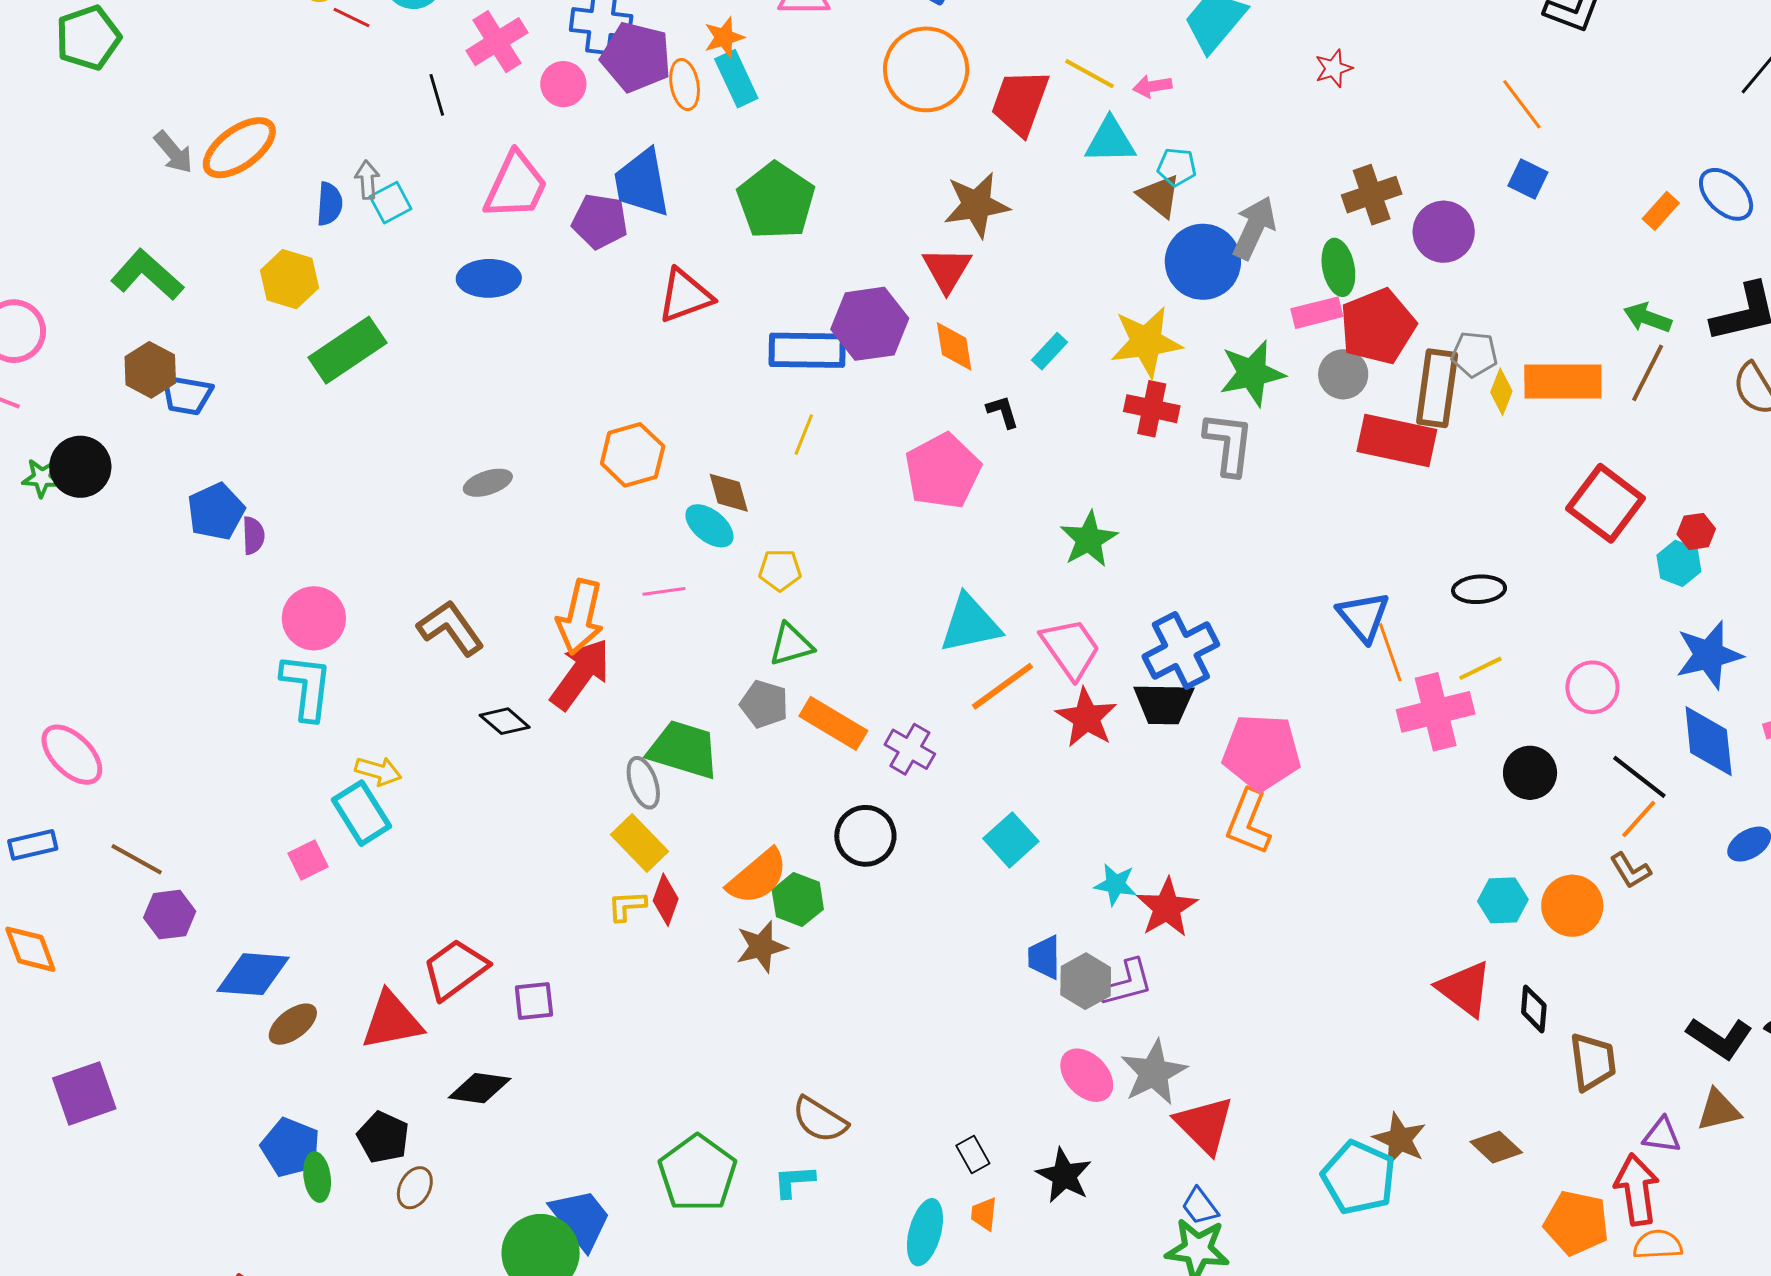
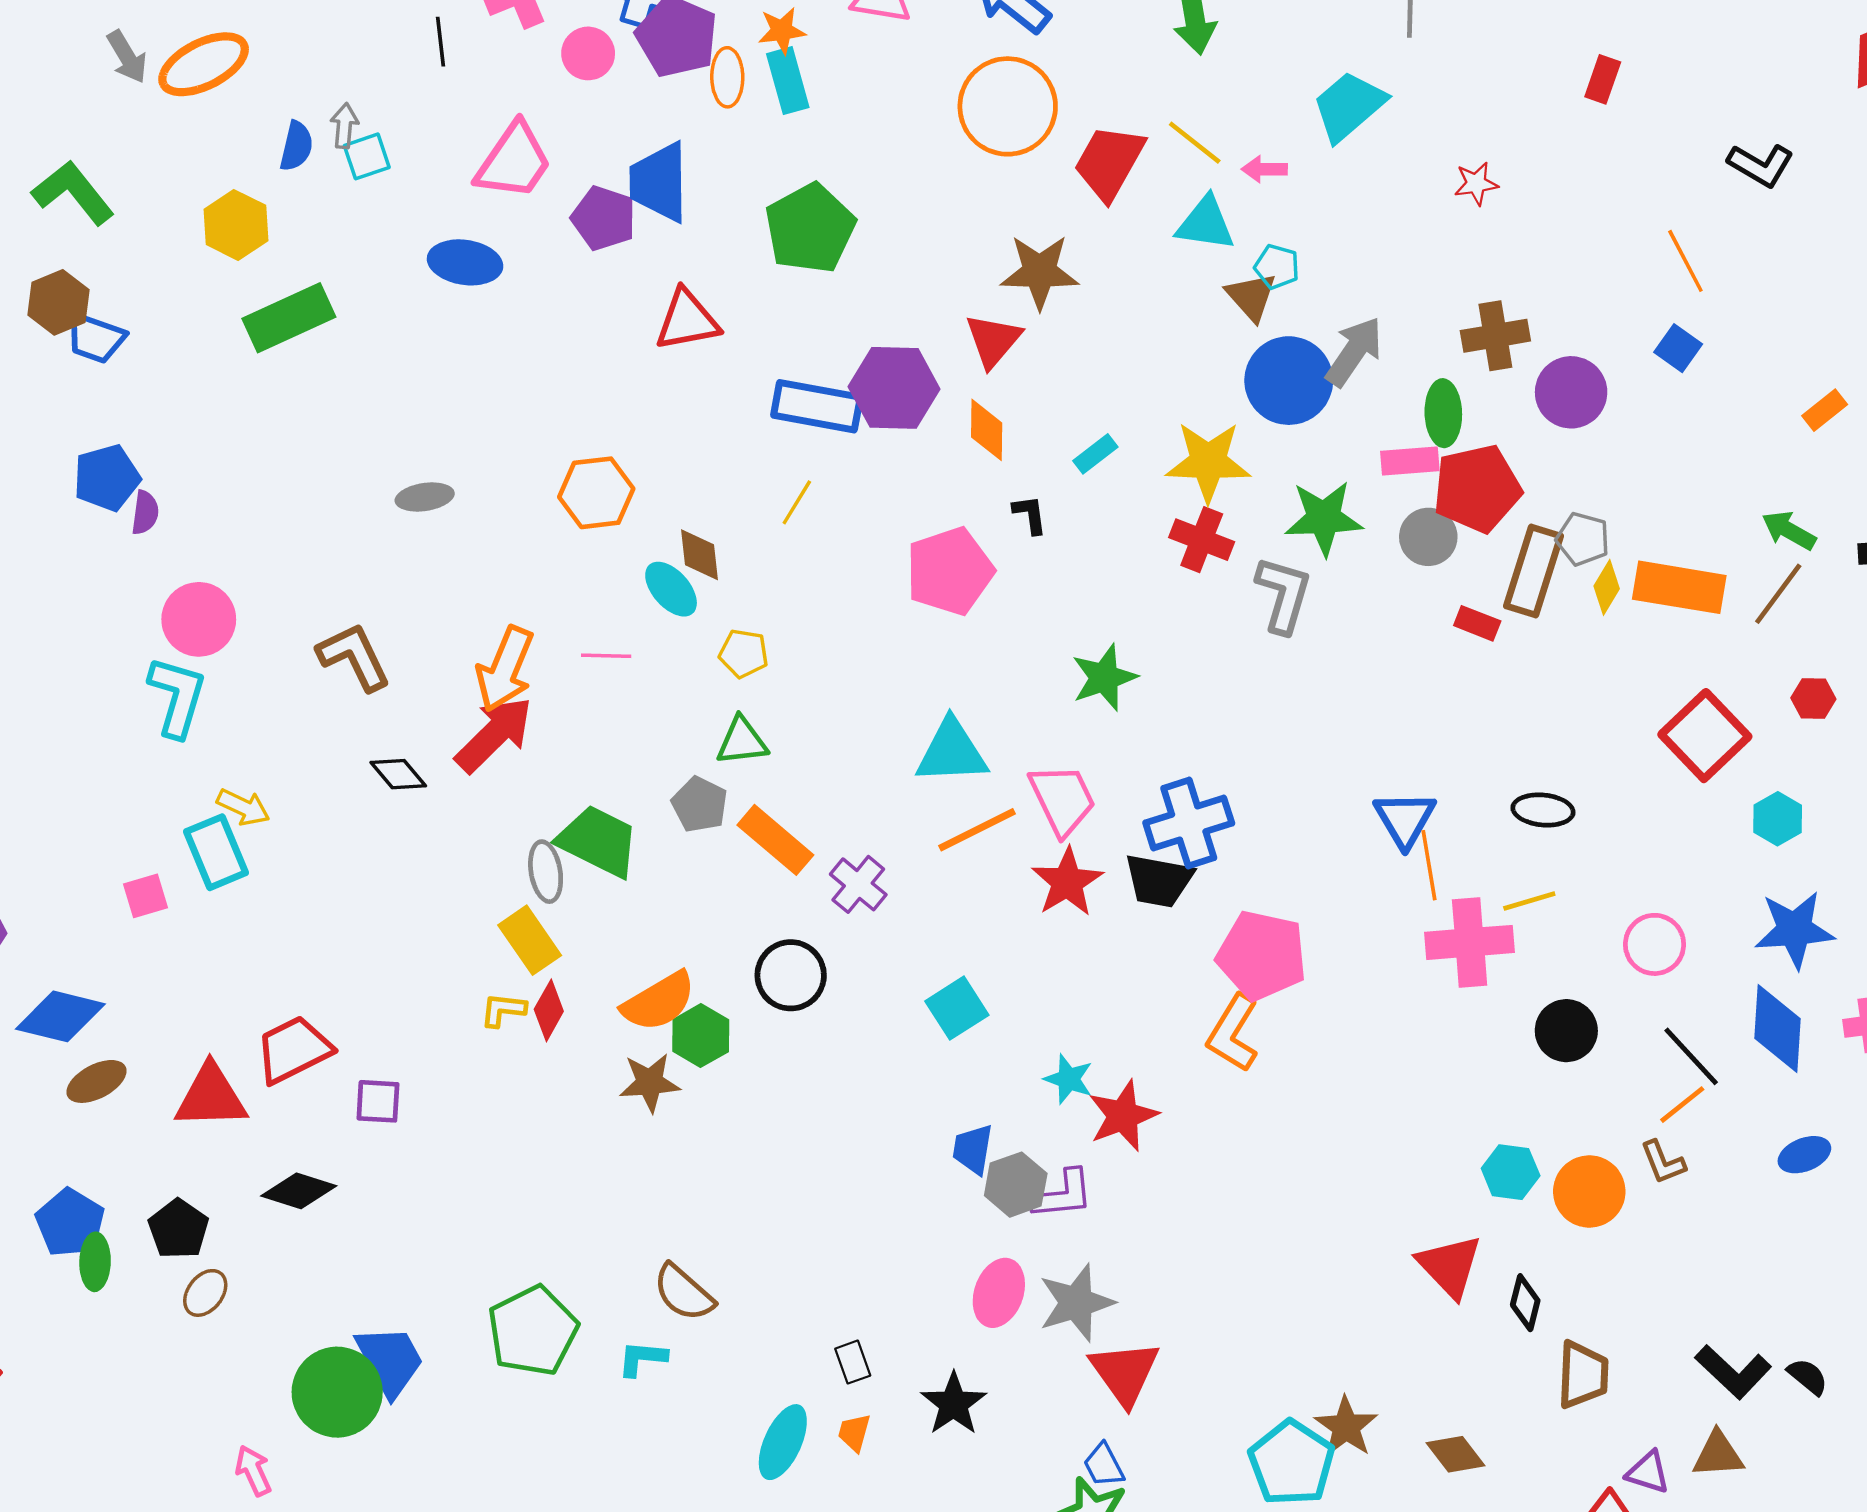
red rectangle: (1397, 441) -> (1477, 623), size x0.5
red hexagon: (1696, 531) -> (1813, 698), moved
pink ellipse: (1087, 1075) -> (999, 1293), turned 54

